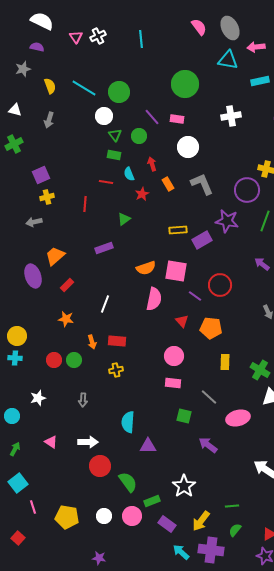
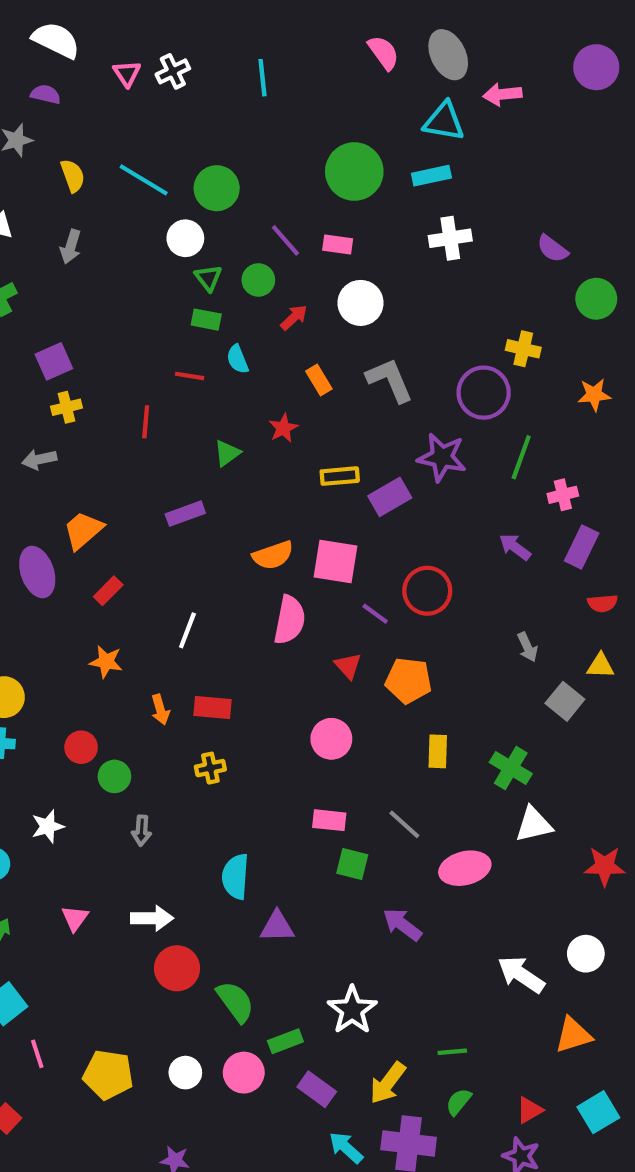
cyan rectangle: (260, 81) -> (431, 176), moved
red arrow: (152, 164) -> (294, 318), moved, turned 64
red star: (142, 194) -> (283, 428), moved
green circle: (74, 360) -> (114, 776), moved
pink rectangle: (173, 383) -> (329, 820), moved
pink triangle: (51, 442) -> (75, 918), turned 32

